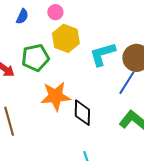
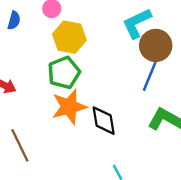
cyan L-shape: (103, 54) -> (137, 23), moved
green pentagon: (35, 58) -> (64, 73), moved

